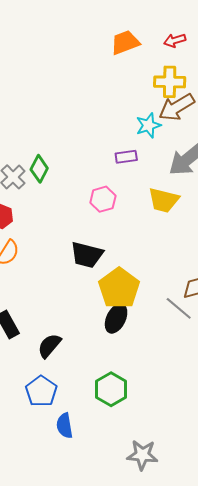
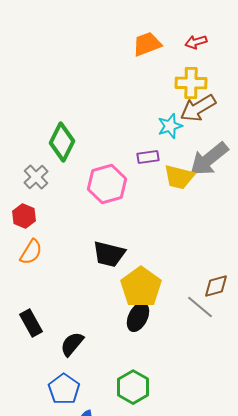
green diamond: (39, 169) -> (62, 142), moved, size x1.4
pink hexagon: (103, 199) -> (107, 184), moved, size x1.5
yellow trapezoid: (164, 200) -> (179, 177), moved

